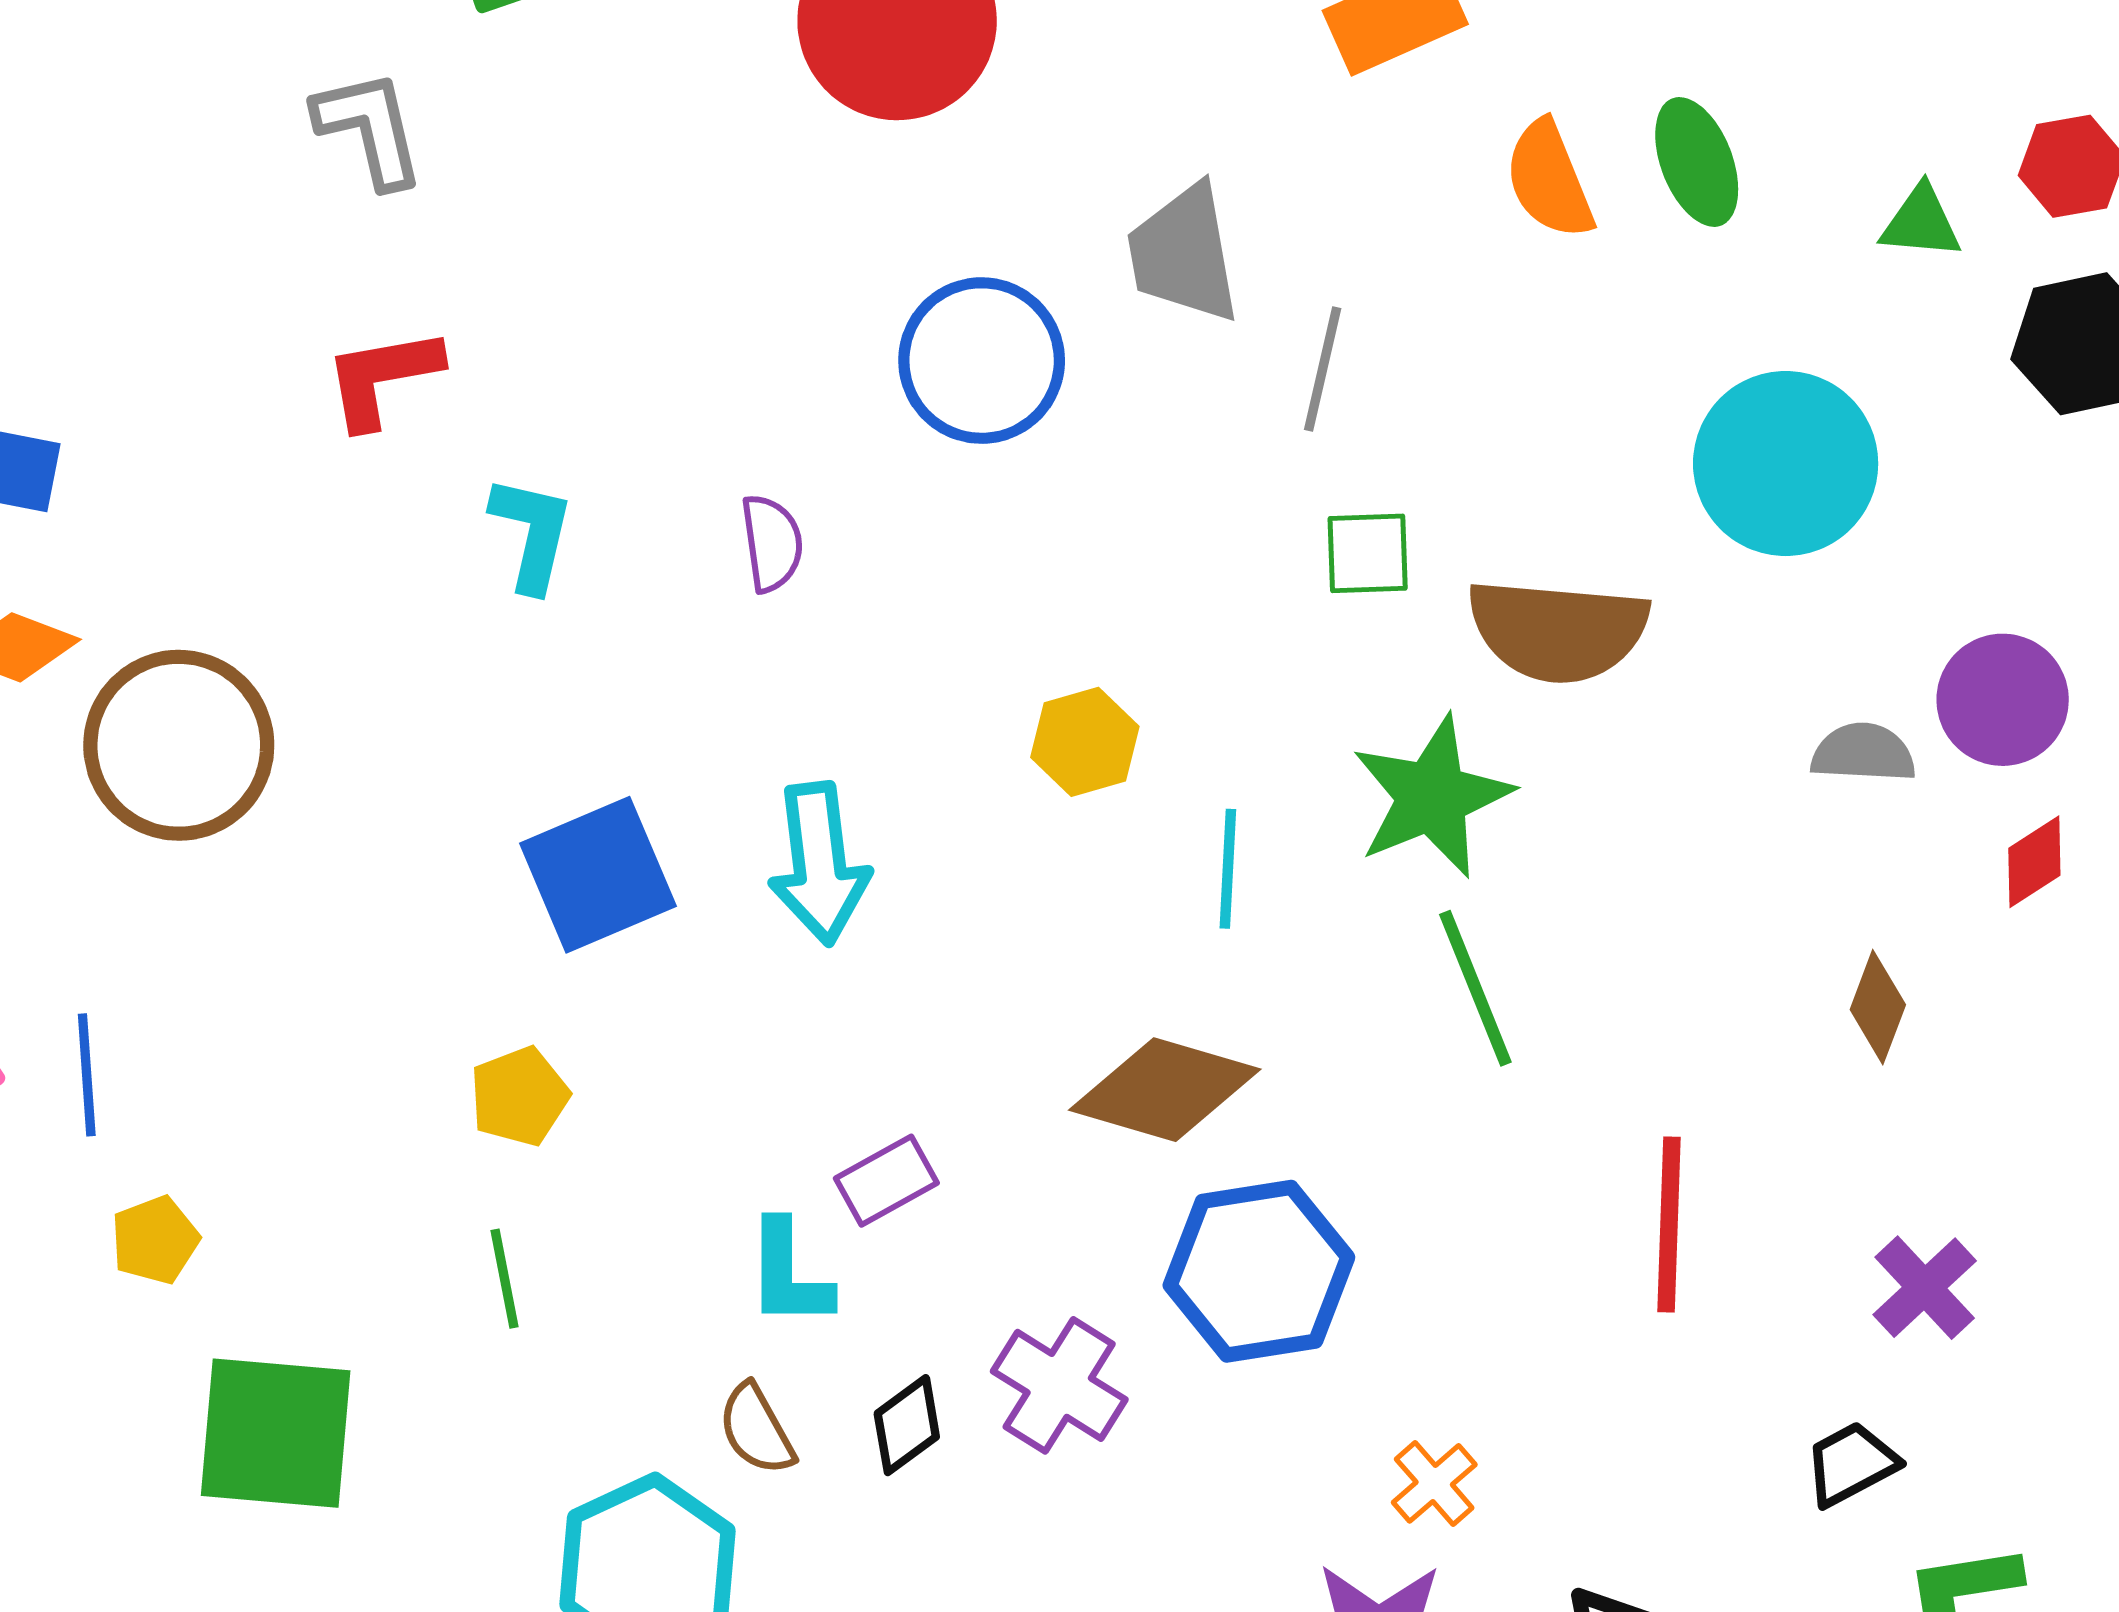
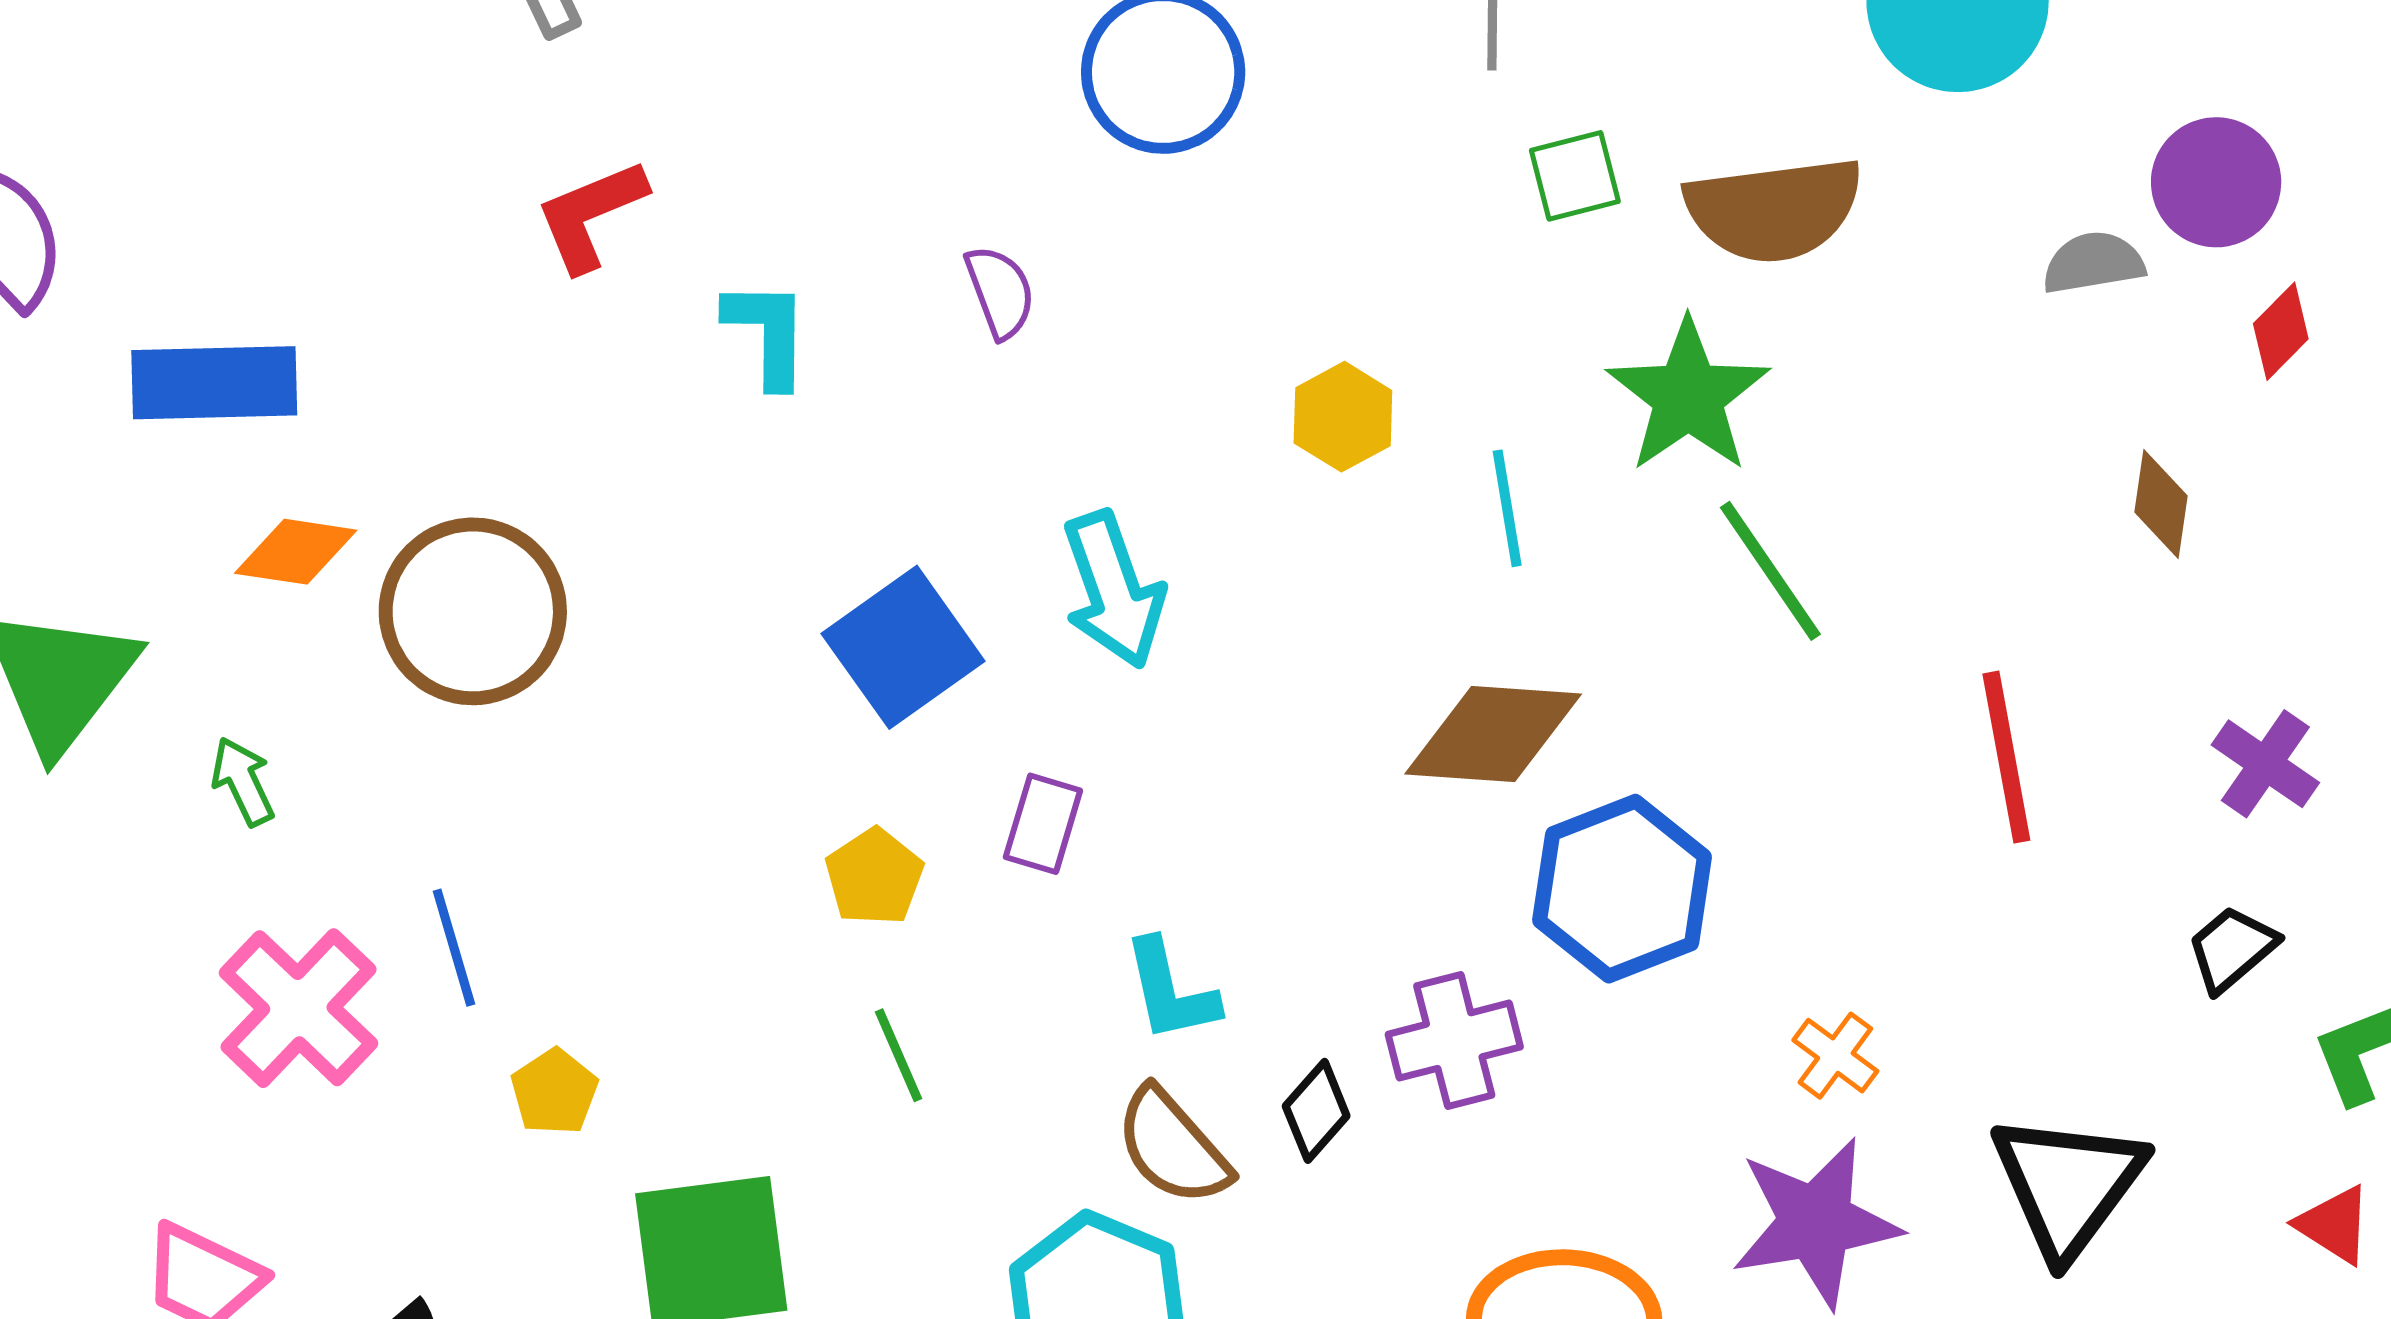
purple rectangle: (886, 1181) -> (1043, 824), moved, turned -32
purple cross: (1059, 1385) -> (1454, 1041), turned -34
brown semicircle: (756, 1429) -> (1173, 1147), size x1.4

